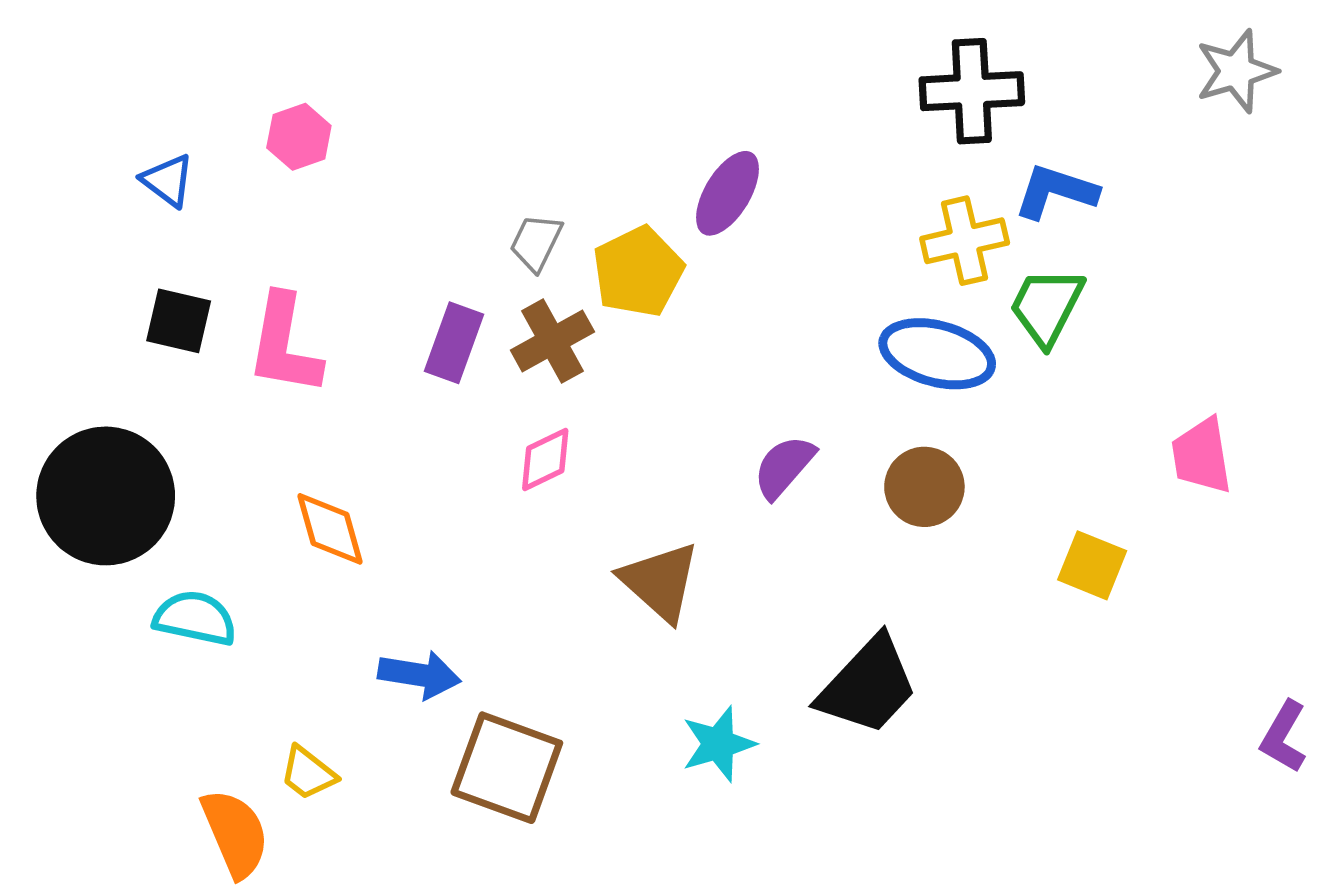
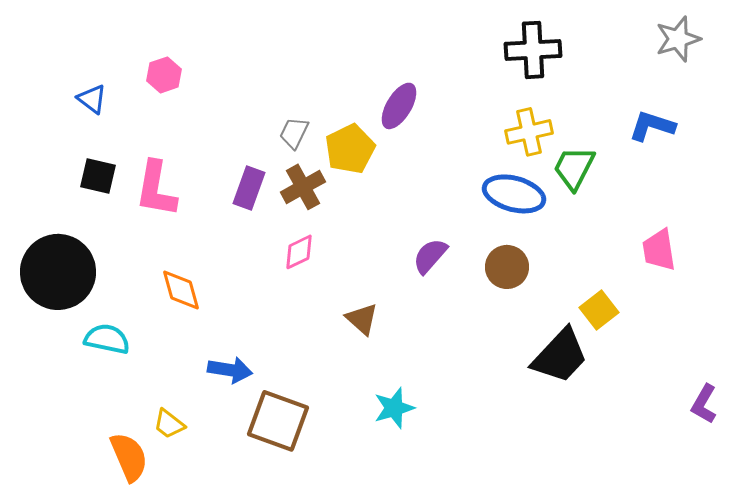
blue L-shape: (1056, 191) -> (652, 126), moved
yellow square: (1092, 565) -> (599, 310), turned 30
brown triangle: (660, 582) -> (362, 319), size x0.7
black trapezoid: (868, 686) -> (560, 356), moved

